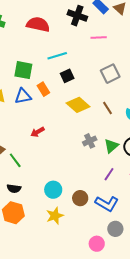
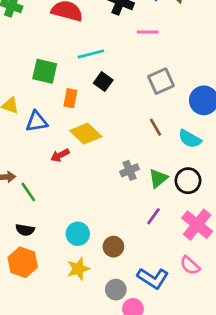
black square: (67, 76) -> (103, 82), turned -32
orange rectangle: (43, 89) -> (70, 98), turned 40
blue triangle: (23, 96) -> (37, 122), moved
yellow diamond: (78, 105) -> (86, 134), moved
blue L-shape: (107, 204) -> (153, 278), moved
gray circle: (115, 229) -> (116, 290), moved

